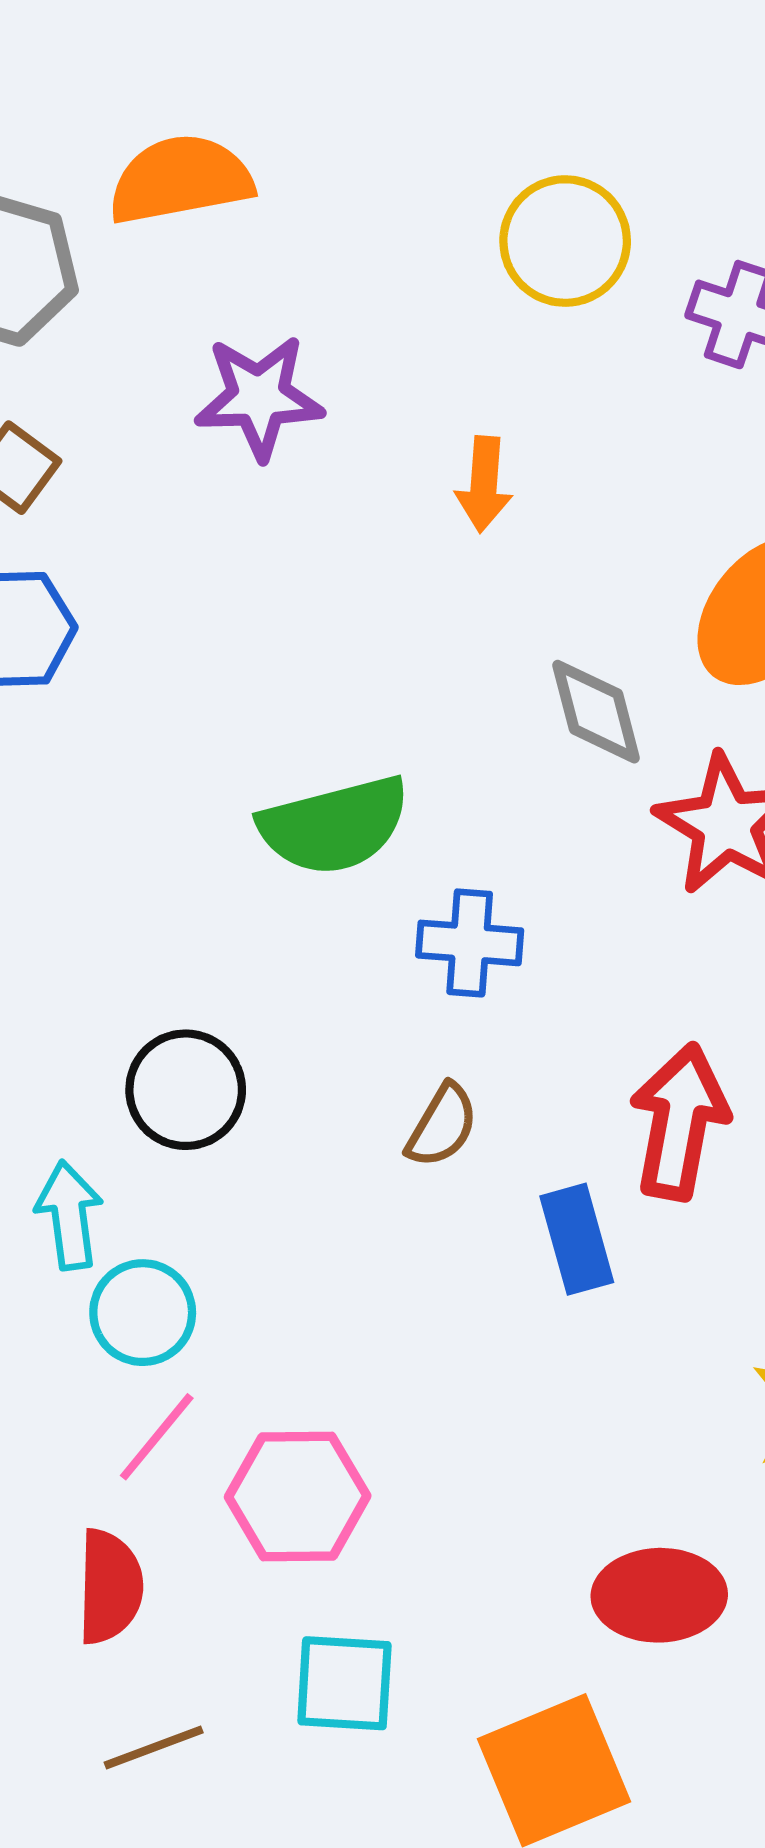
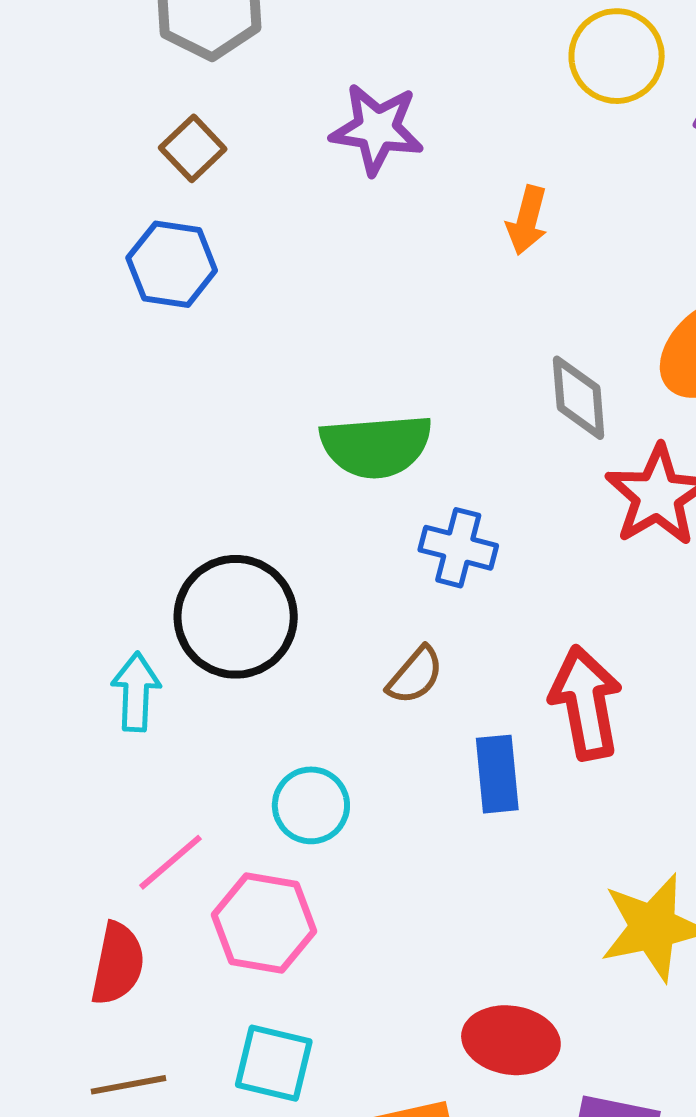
black circle: (186, 1090) -> (236, 617), size x1.4
red arrow: (679, 1122) -> (586, 703), turned -31
cyan circle: (143, 1313) -> (311, 805), moved

